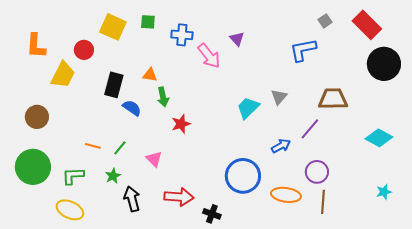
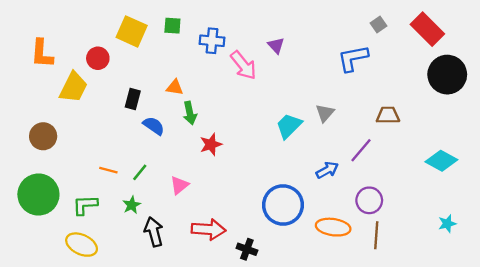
black rectangle: (114, 85) -> (133, 99), size x0.7
brown trapezoid: (333, 99) -> (388, 115), size x0.7
pink triangle: (154, 159) -> (179, 185), turned 36

